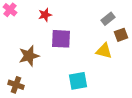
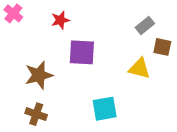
brown square: (121, 35) -> (162, 47), turned 32
brown cross: (16, 85) -> (36, 114), moved

